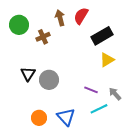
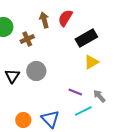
gray circle: (49, 80) -> (36, 71), moved

